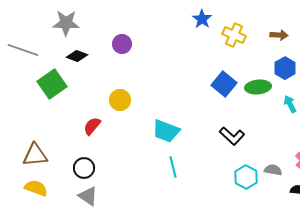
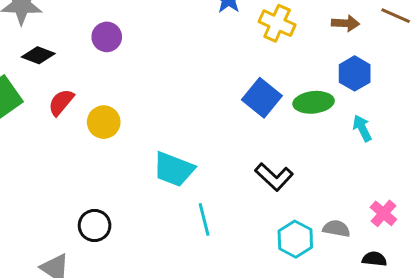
red semicircle: (92, 126) -> (61, 102), moved
cyan line: (173, 167) -> (204, 219), moved
black circle: (84, 168) -> (95, 225), moved

